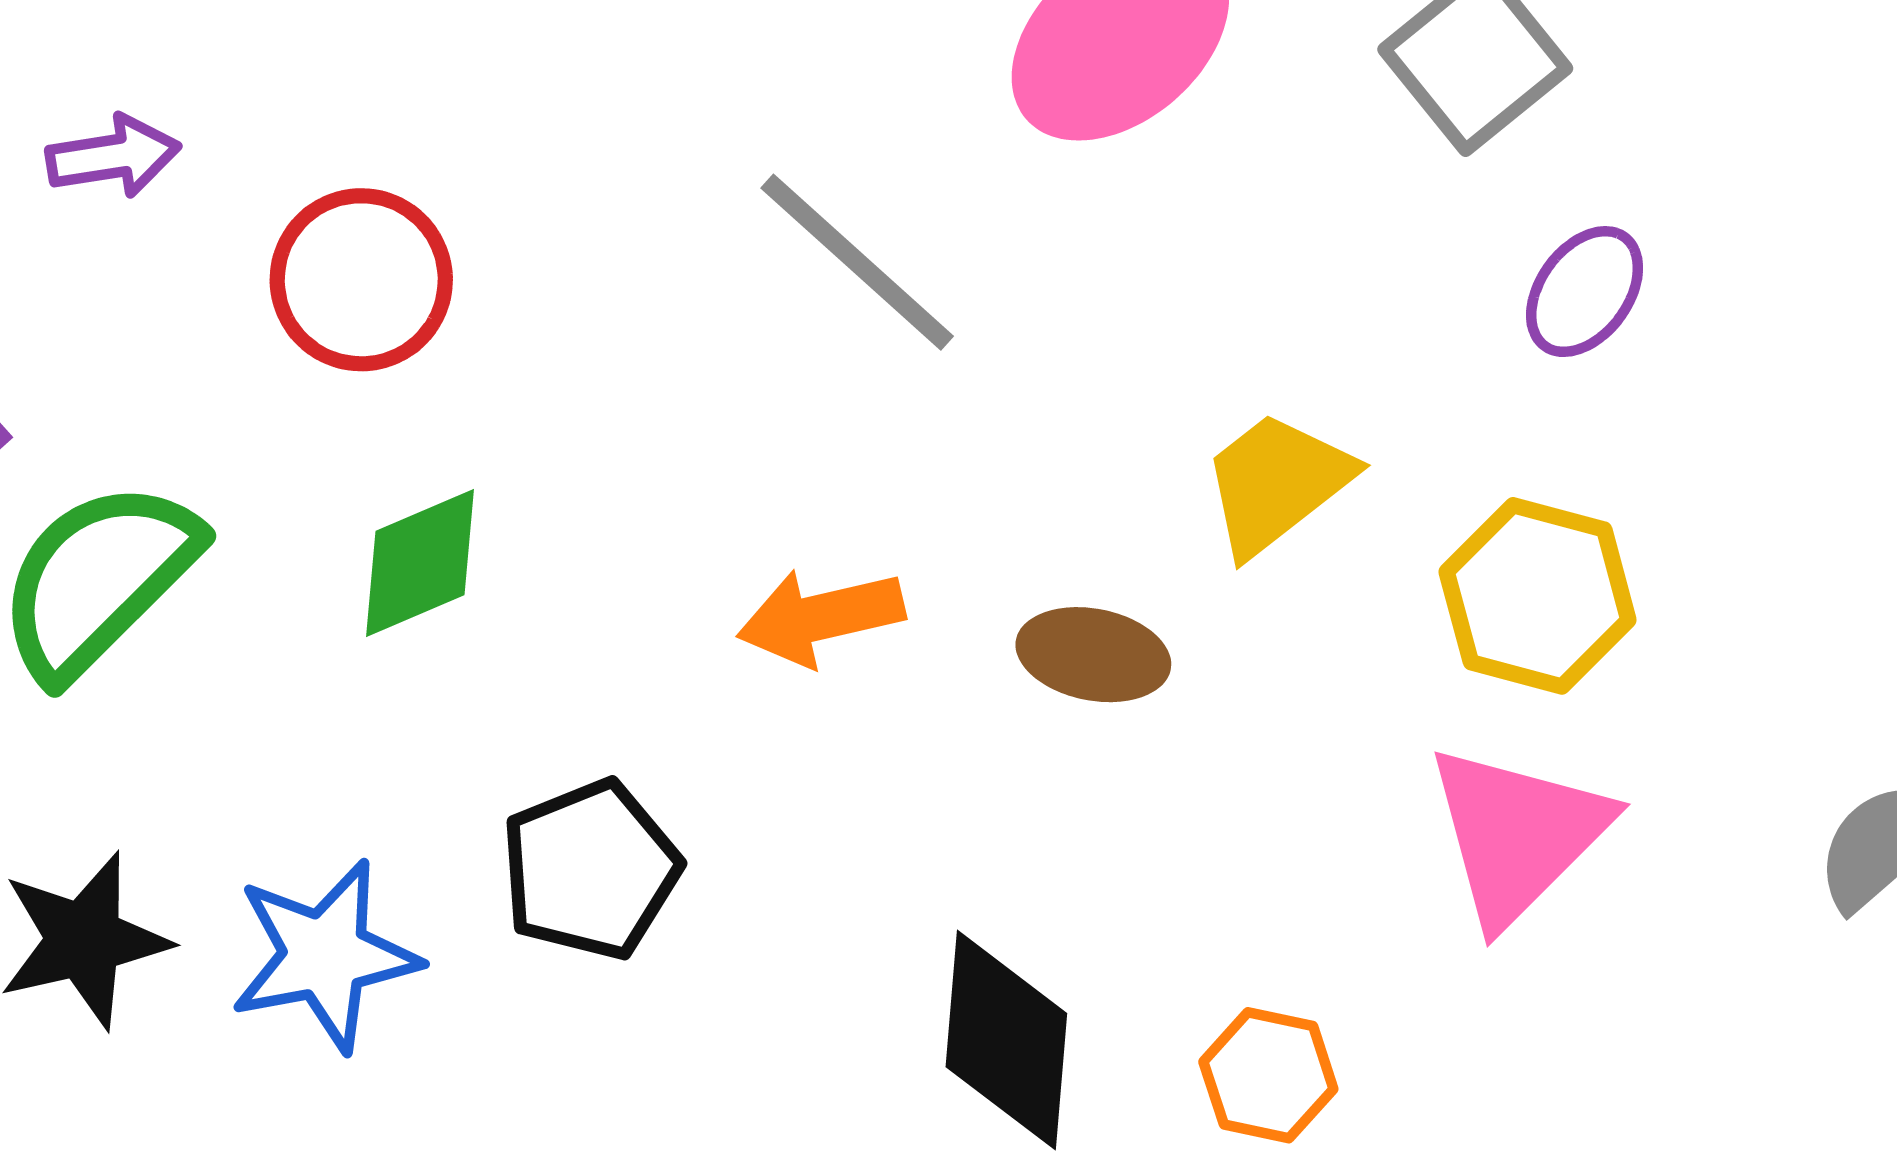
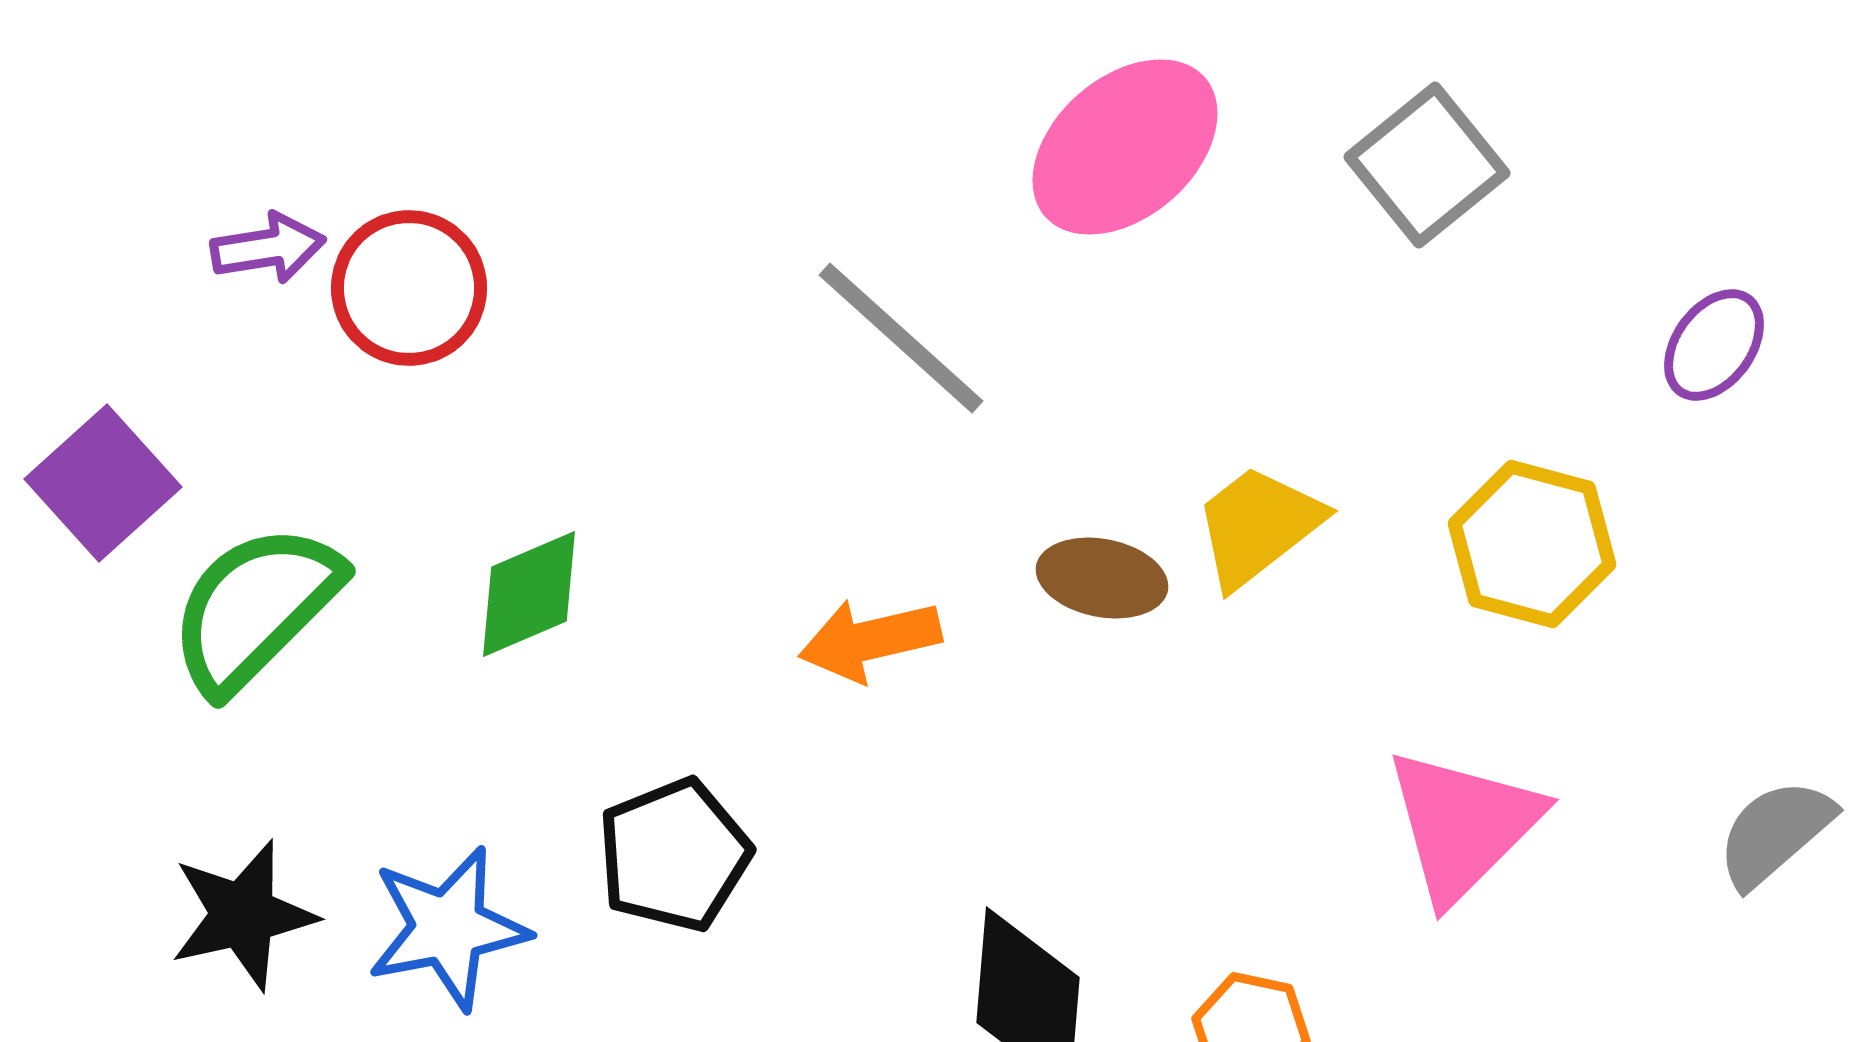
red circle: (361, 280) -> (409, 288), moved
purple ellipse: (1585, 292) -> (1714, 345), moved
yellow hexagon: (1538, 596) -> (1532, 544), moved
brown ellipse: (1093, 655) -> (1102, 578), moved

